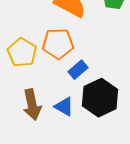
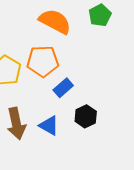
black hexagon: (100, 98) -> (86, 116), size x0.6

